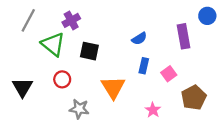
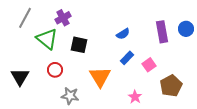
blue circle: (207, 16) -> (186, 29), moved
blue rectangle: (144, 66) -> (127, 58), turned 32

